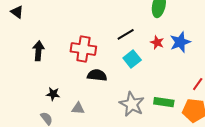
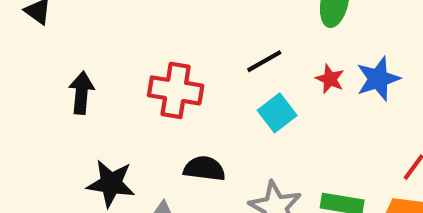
black semicircle: (97, 75) -> (204, 169), moved
black star: (53, 94) -> (111, 184), size x1.6

